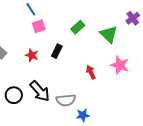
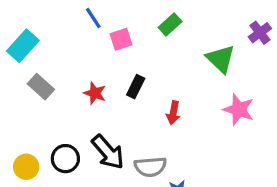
pink square: (39, 26) -> (121, 39), moved
green rectangle: (78, 27) -> (170, 25), moved
red arrow: (91, 72) -> (173, 113), moved, turned -144

